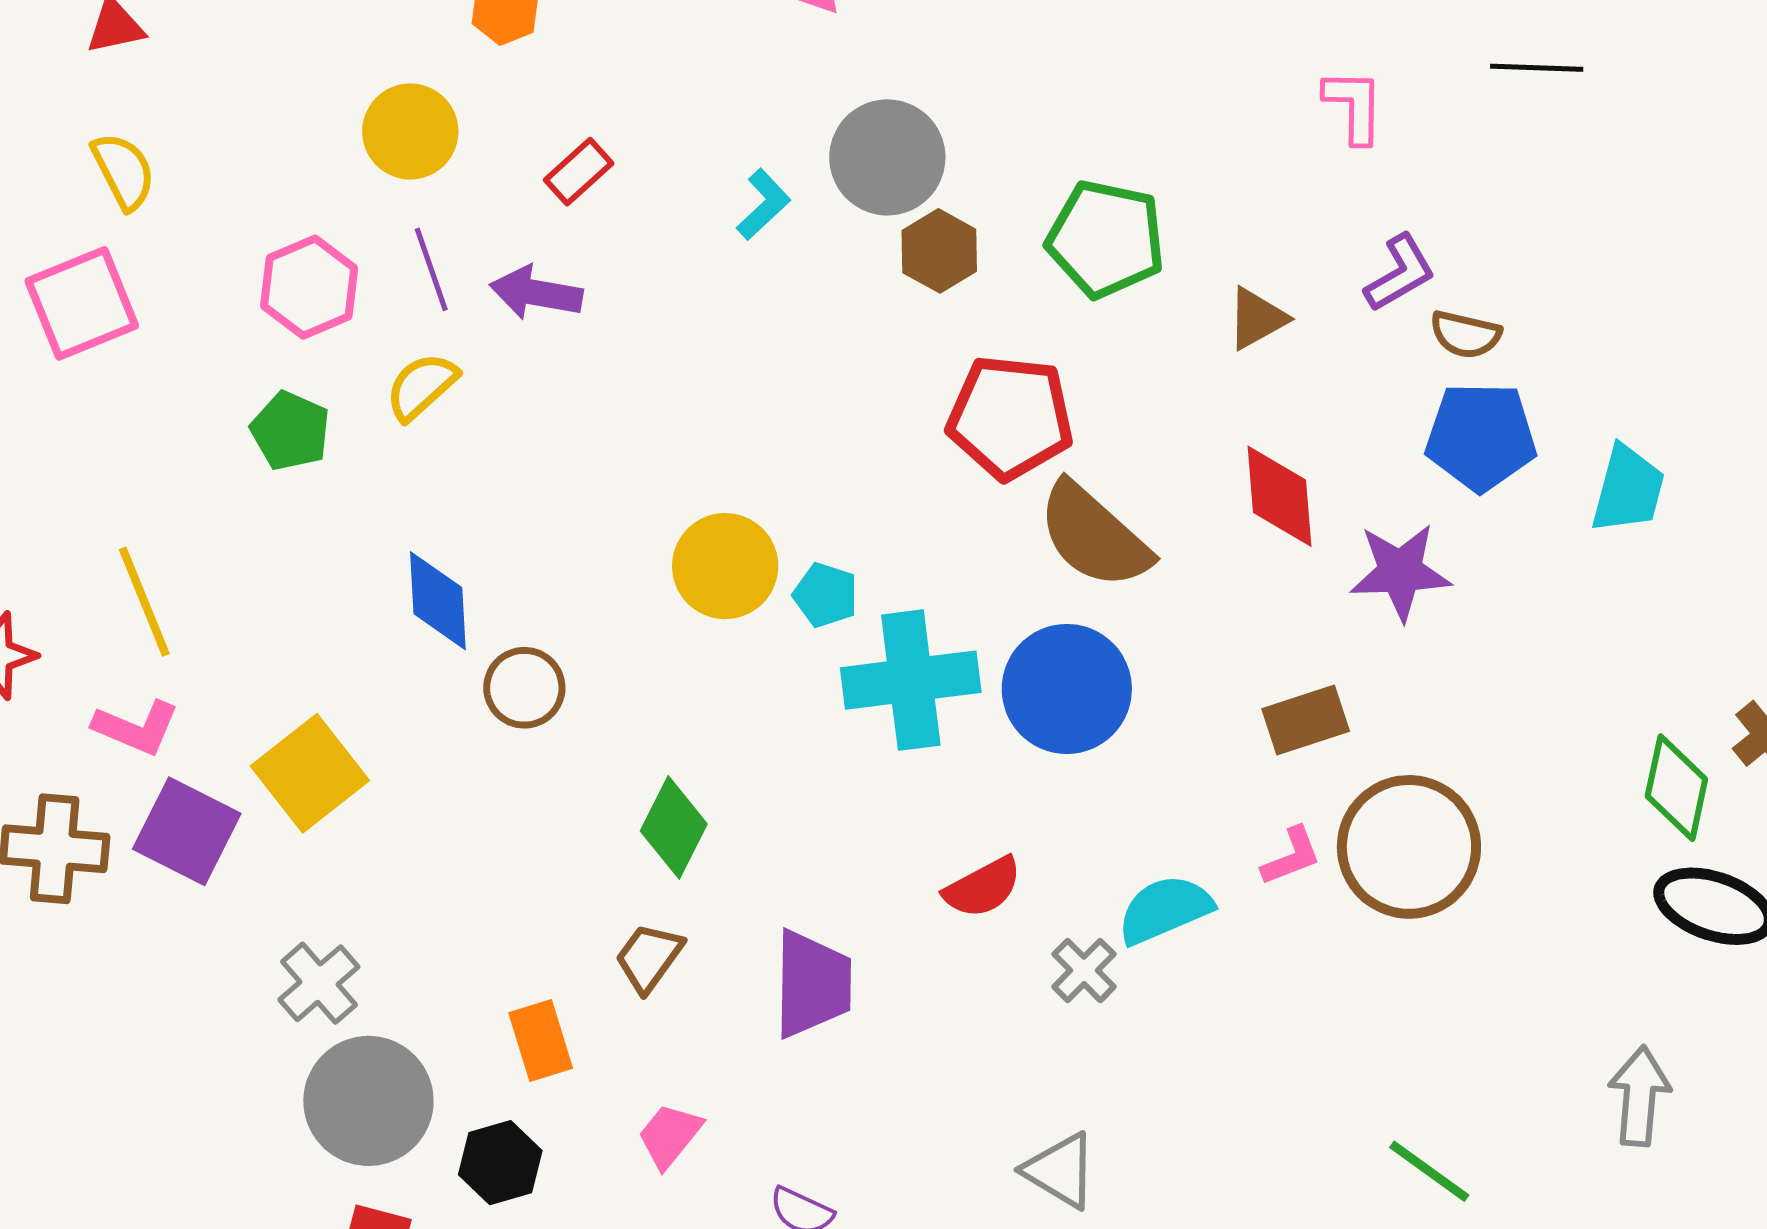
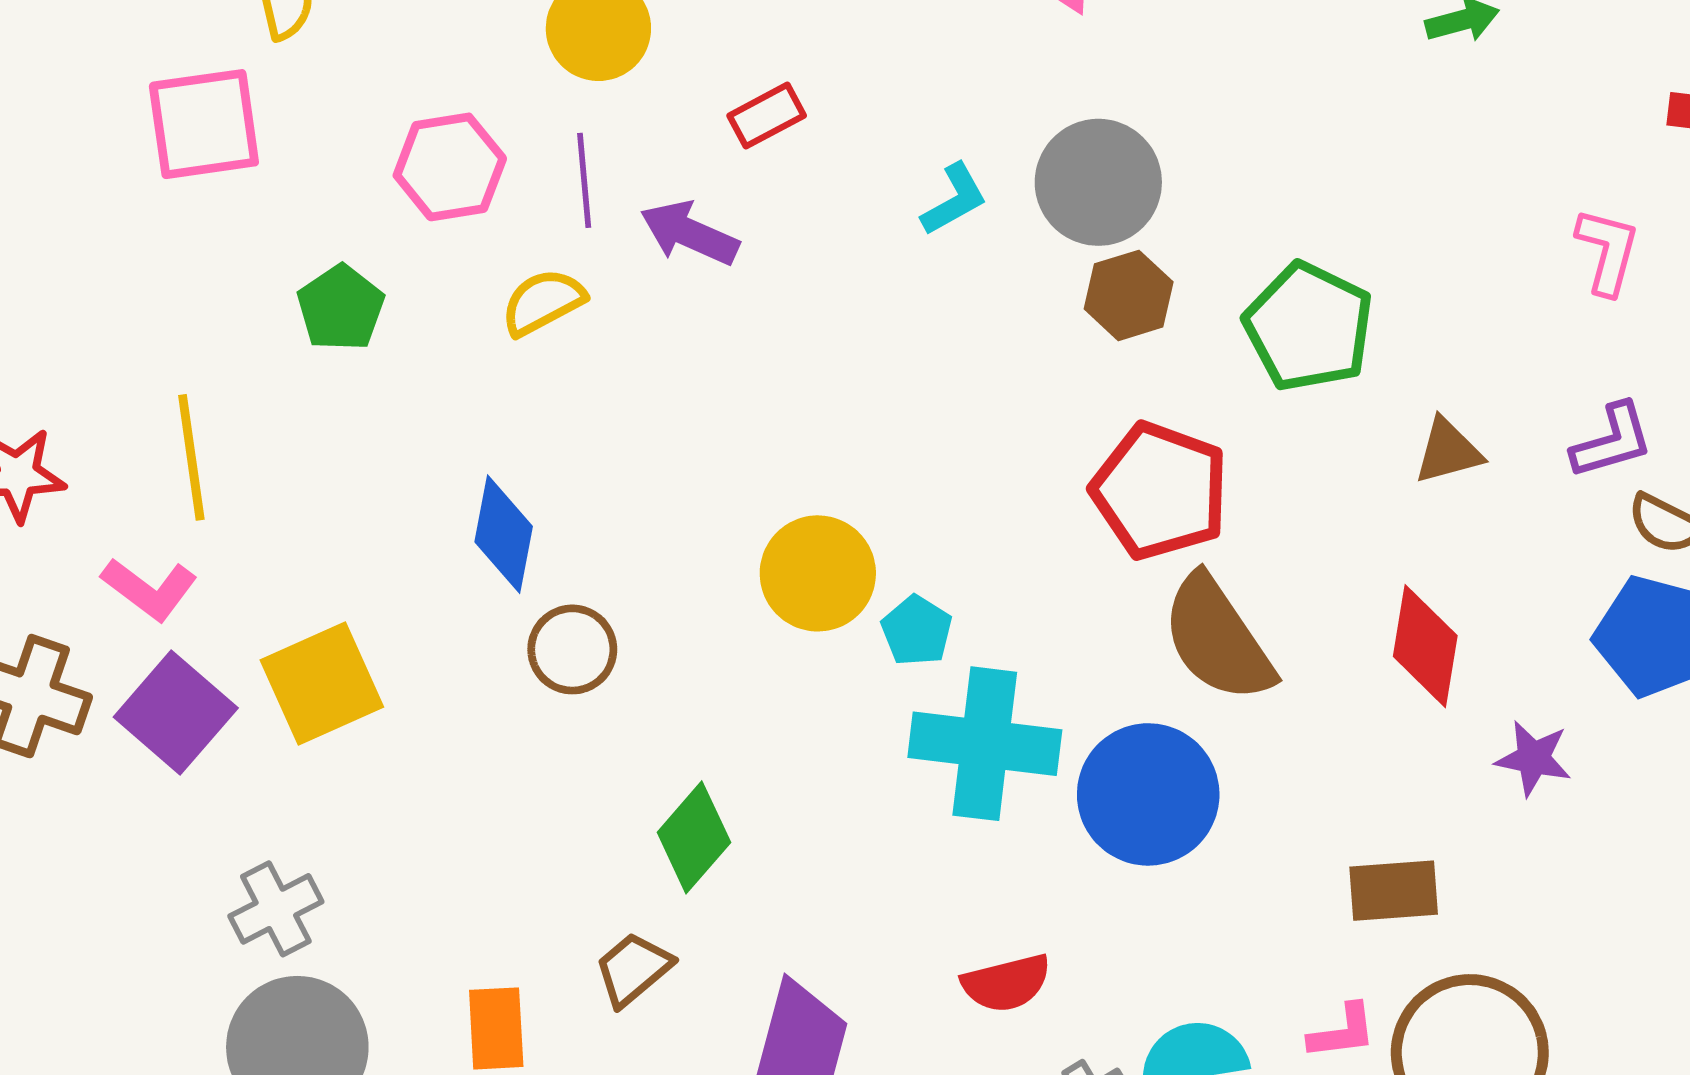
green pentagon: (290, 431) -> (341, 308), moved
purple star: (1400, 572) -> (1533, 758), size x0.7

